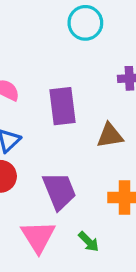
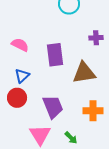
brown triangle: (110, 135) -> (84, 73), size x1.4

